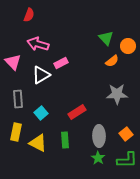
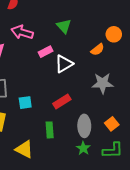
green triangle: (106, 38) -> (64, 26), moved
white triangle: (41, 75) -> (64, 64), moved
cyan square: (41, 113) -> (25, 103), turned 32
yellow triangle: (38, 143) -> (24, 149), moved

